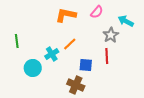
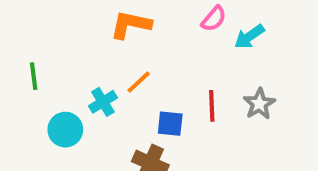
pink semicircle: (97, 12) -> (214, 19), moved
cyan arrow: (126, 21) -> (249, 37), turned -63
gray star: (111, 35) -> (259, 104), moved

